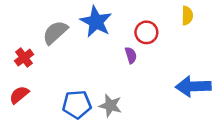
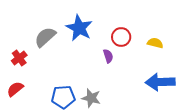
yellow semicircle: (187, 16) -> (155, 43), moved, turned -77

